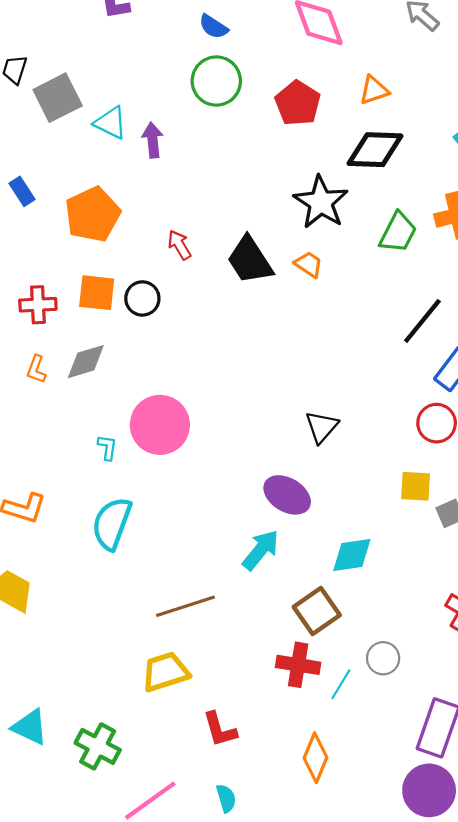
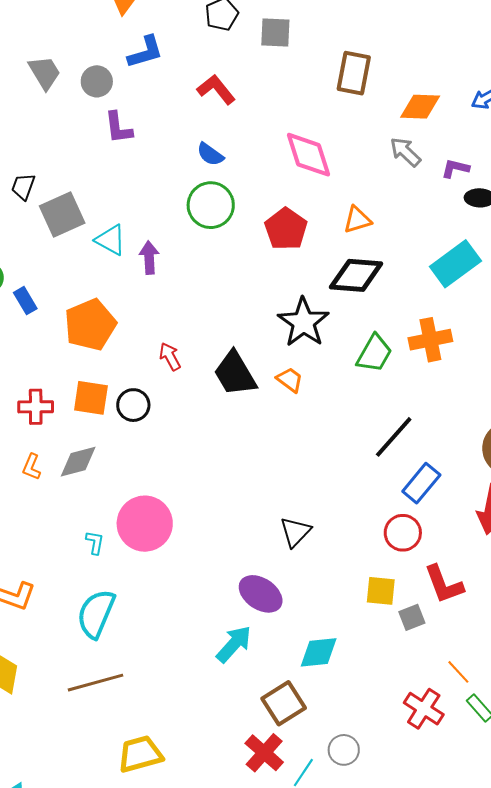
brown line: (186, 606) -> (95, 683), moved
red cross: (298, 665) -> (264, 753), turned 30

